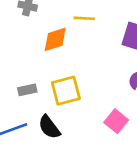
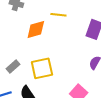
gray rectangle: (27, 90) -> (13, 66), turned -32

